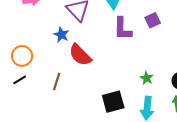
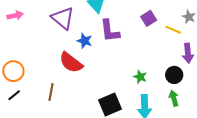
purple square: (153, 20) -> (149, 18), moved
blue star: (61, 35) -> (85, 41), moved

